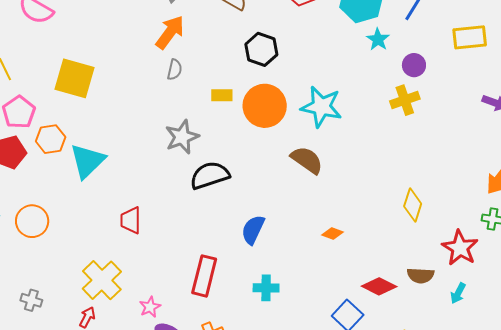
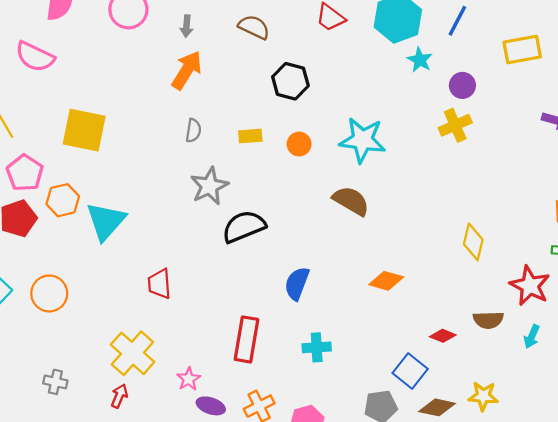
gray semicircle: (175, 70) -> (193, 130), moved
orange circle: (265, 106) -> (299, 144), size x0.5
orange diamond: (332, 234) -> (386, 281), size x1.4
red diamond: (379, 286) -> (443, 336), size x0.7

